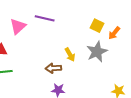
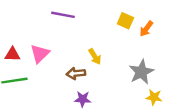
pink triangle: (18, 26) -> (40, 54), moved
gray star: (97, 52) -> (141, 72), moved

